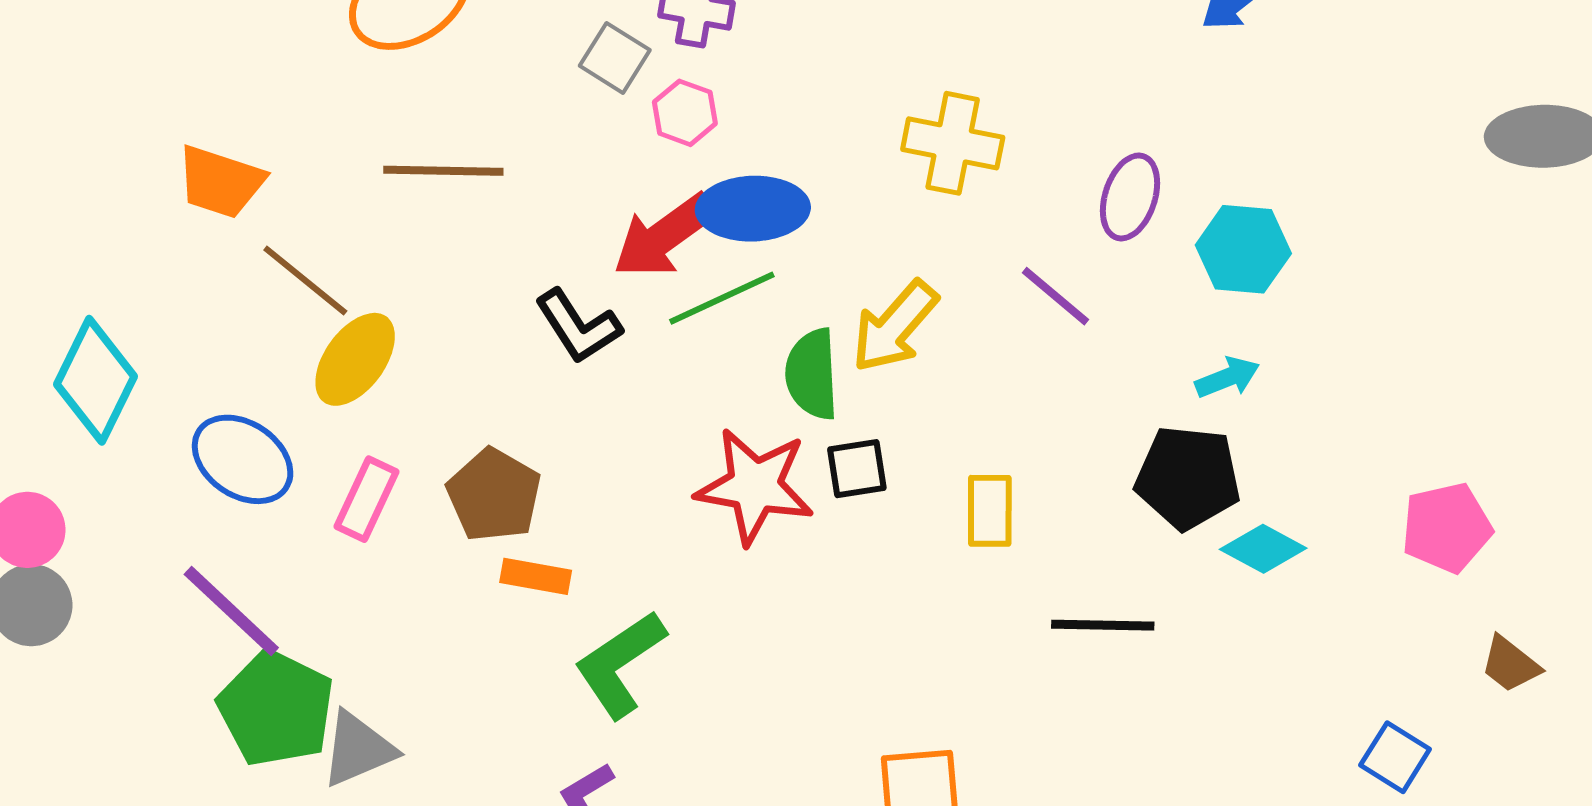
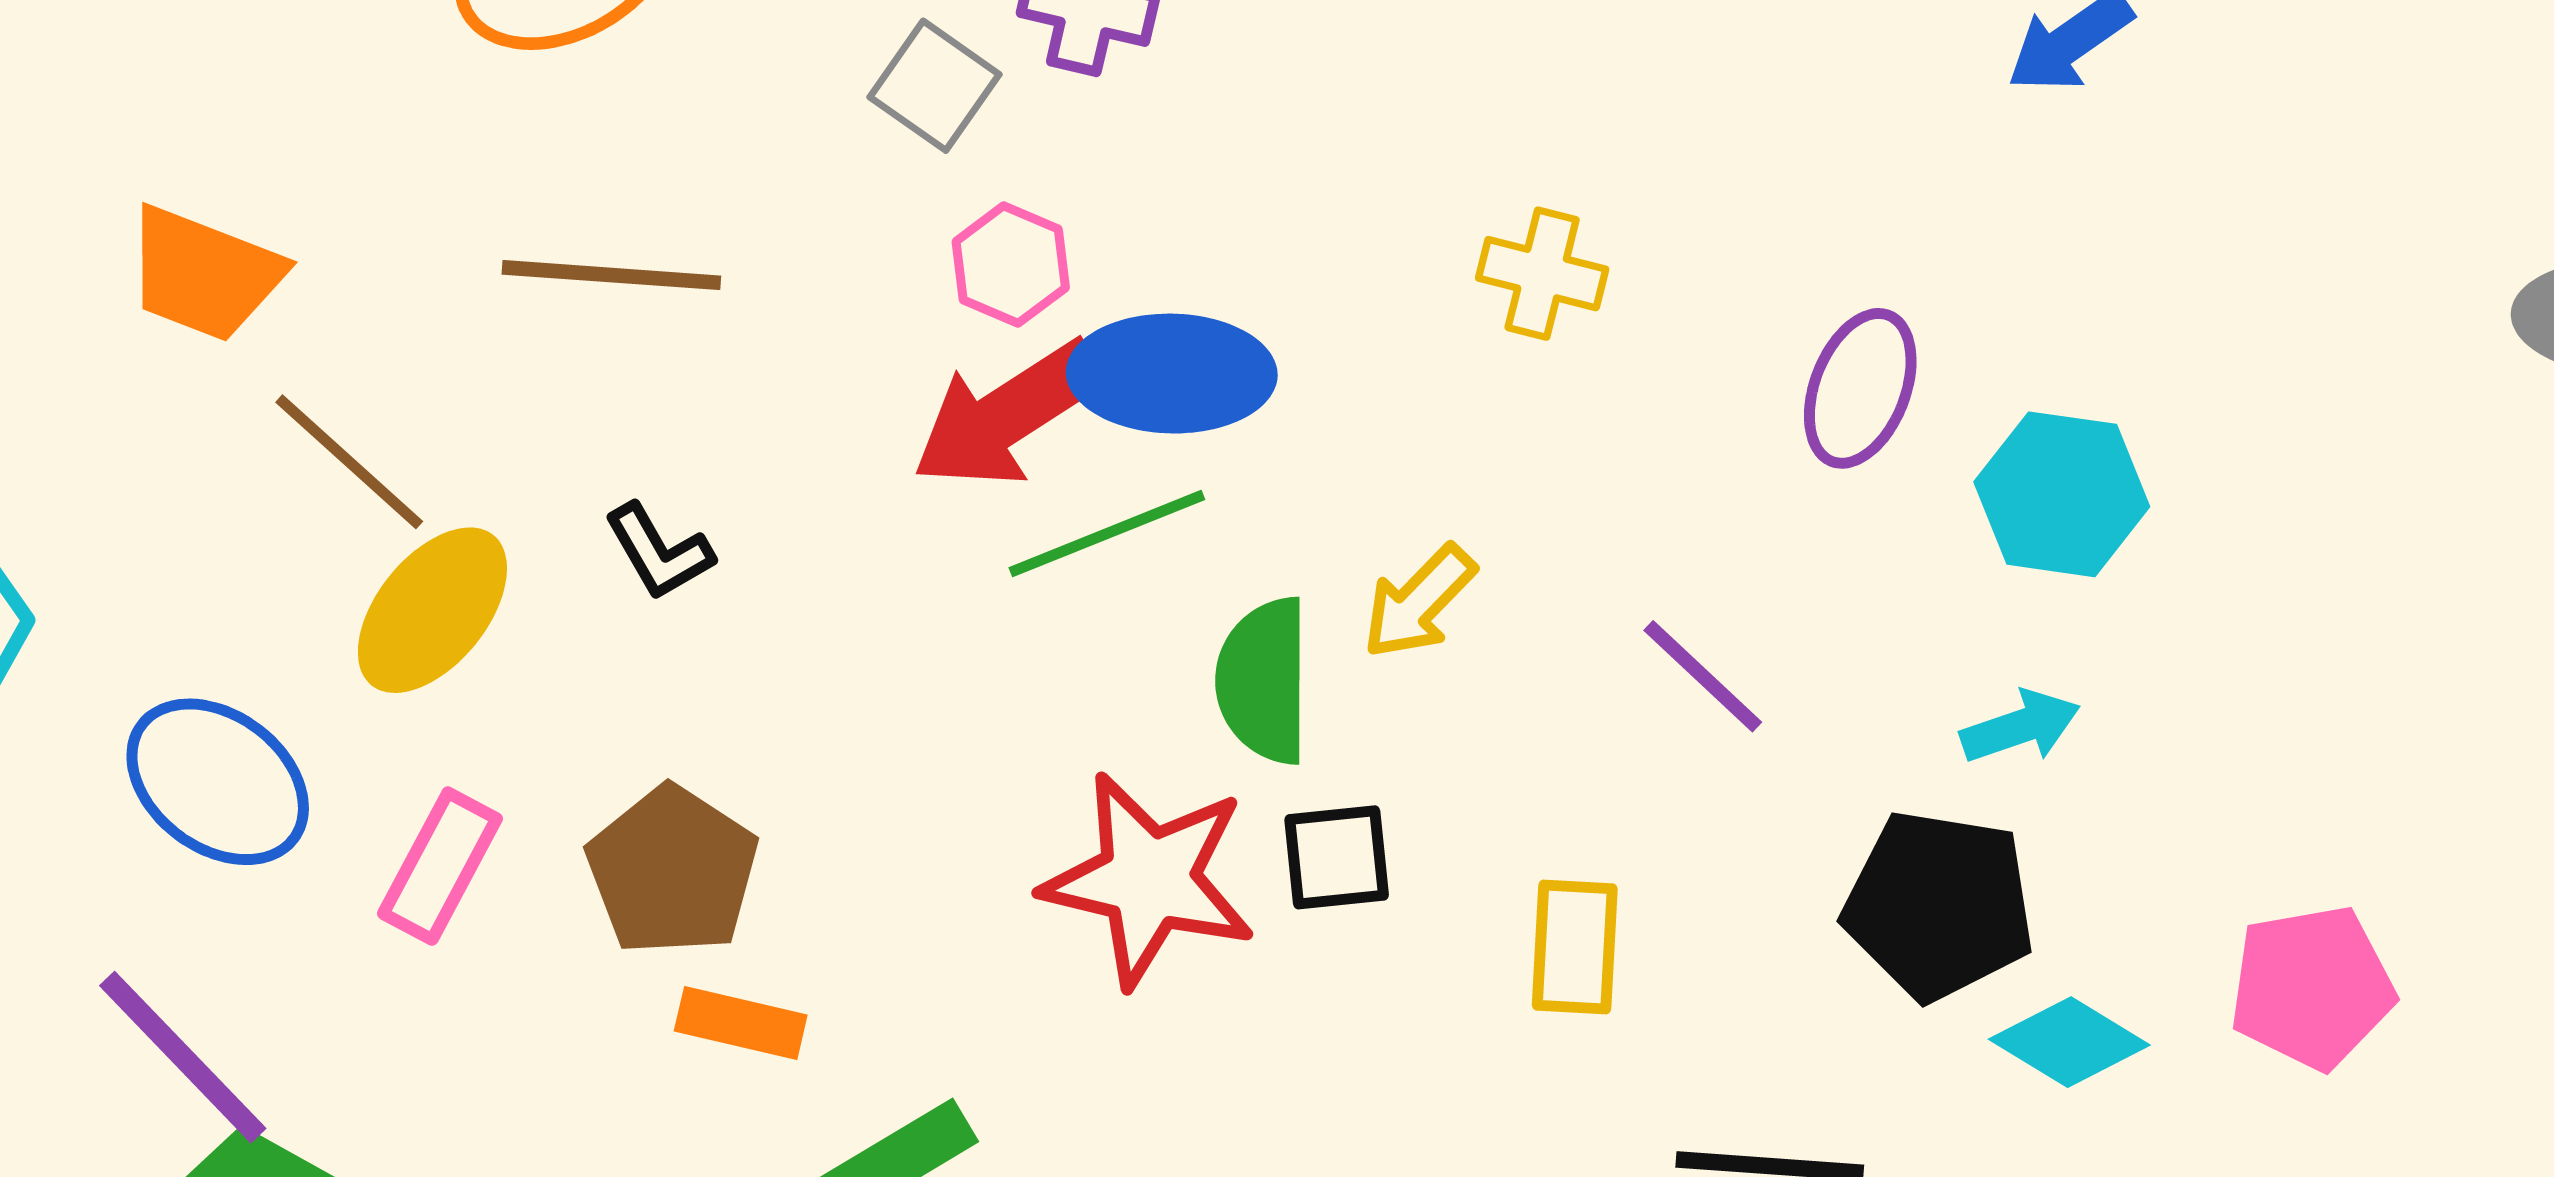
pink hexagon: (685, 113) -> (1011, 265), moved
yellow cross: (953, 143) -> (1542, 274), size x0.7
purple line: (1056, 296) -> (1703, 676), moved
black L-shape: (578, 326) -> (659, 552), moved, size x0.7
yellow arrow: (895, 326) -> (1419, 602), size x0.7
pink pentagon: (1447, 528) -> (2312, 987), moved

